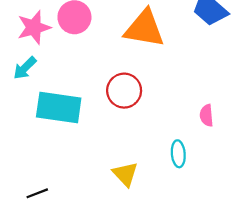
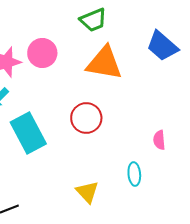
cyan rectangle: (59, 108) -> (28, 133), turned 54

